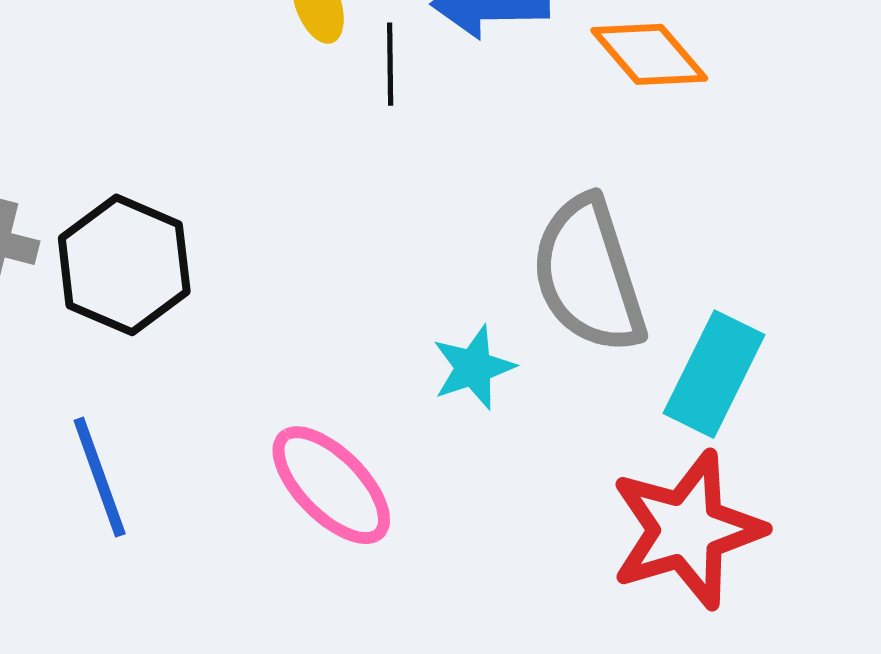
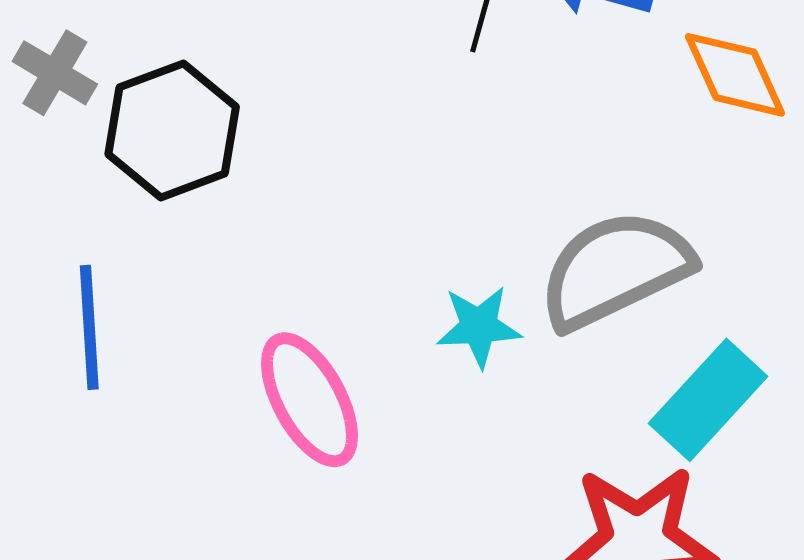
gray semicircle: (589, 275) -> (615, 270), turned 66

